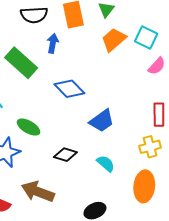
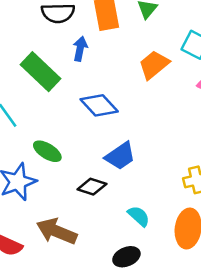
orange trapezoid: (114, 40) -> (154, 65), moved
blue trapezoid: (102, 121) -> (120, 156), moved
cyan semicircle: (106, 164) -> (139, 216), moved

